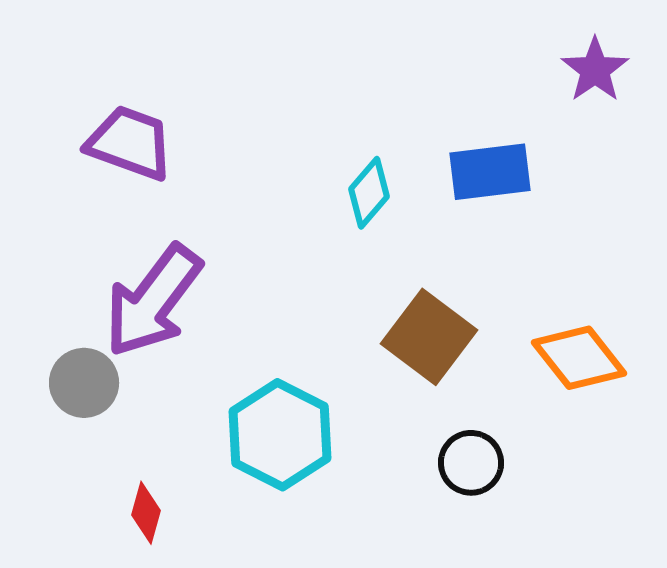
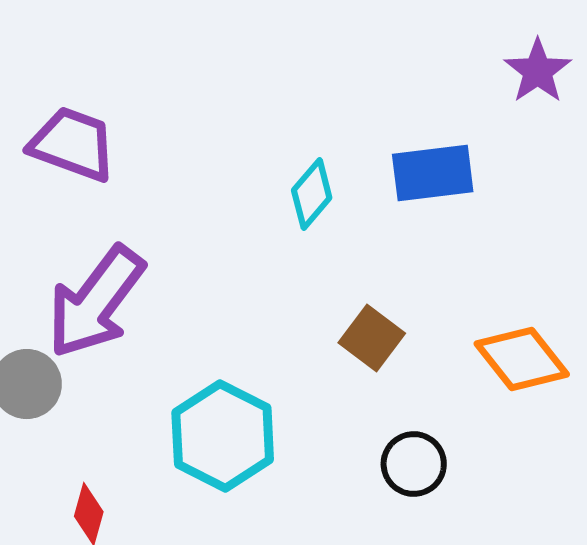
brown square: (429, 337) -> (372, 338), size x0.7

